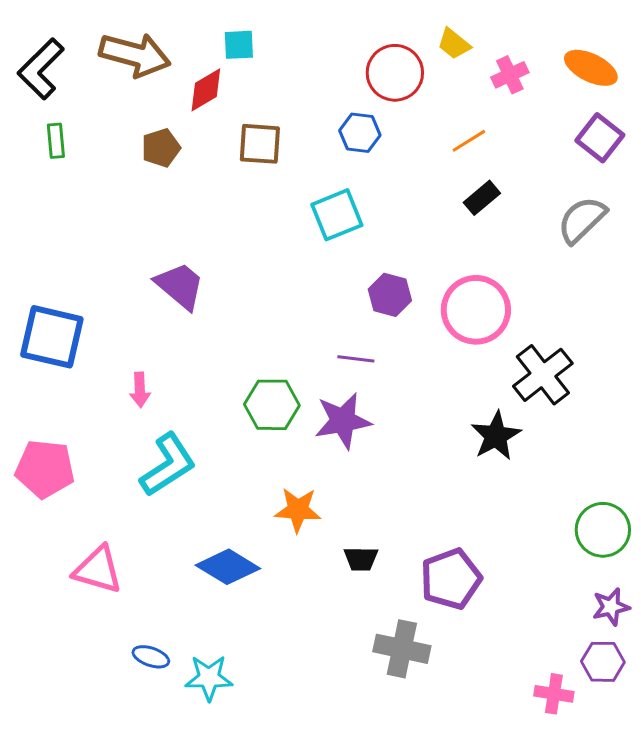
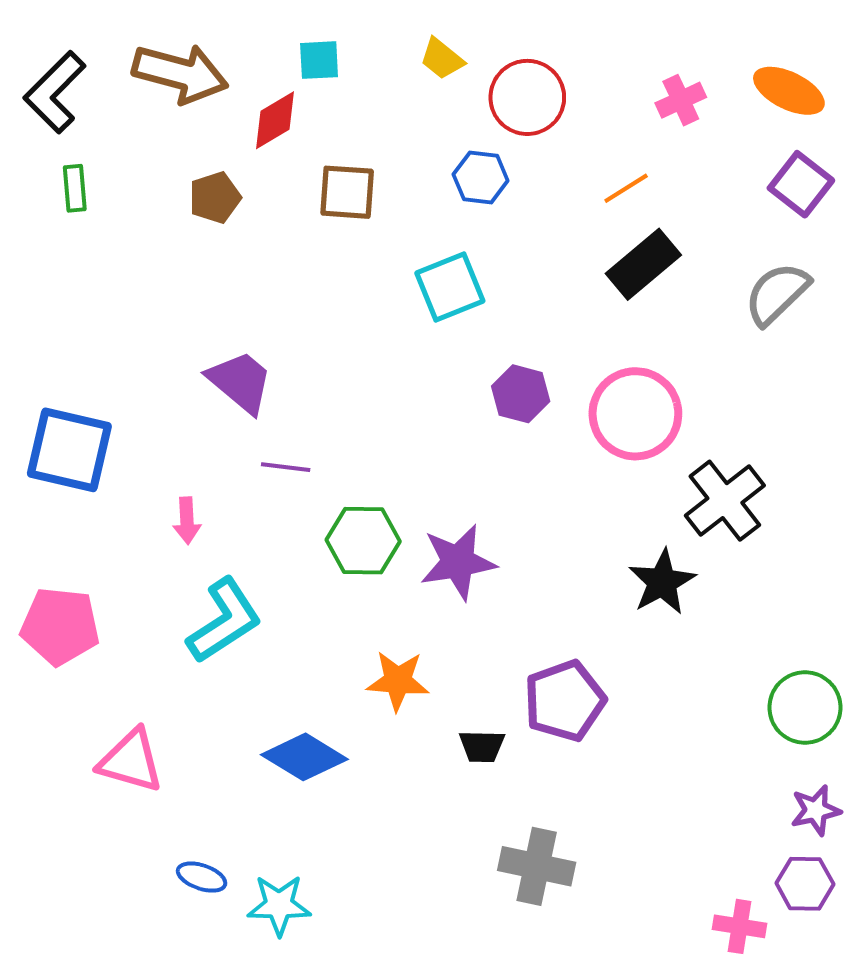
yellow trapezoid: (454, 44) -> (442, 59), moved
black rectangle: (482, 198) -> (643, 264), size x1.5
purple line: (356, 359) -> (286, 467), moved
purple pentagon: (451, 579) -> (565, 701), moved

